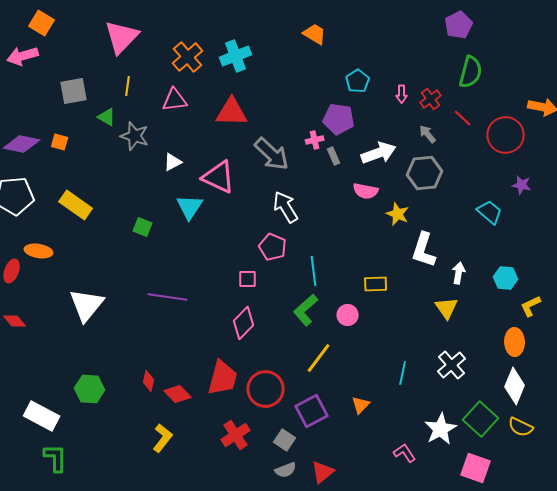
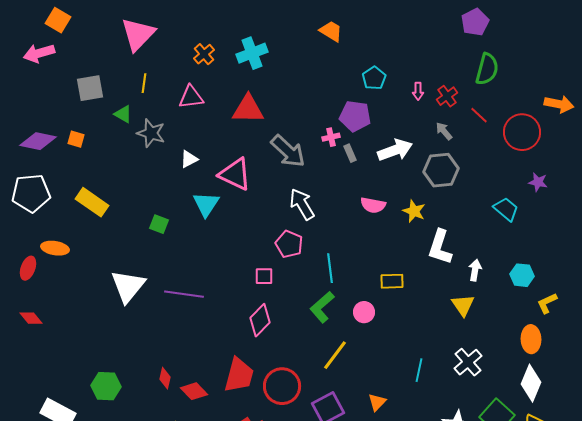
orange cross: (188, 57) -> (204, 54), size x0.7
pink semicircle: (366, 191) -> (373, 205), moved
white triangle: (87, 305) -> (128, 286), moved

